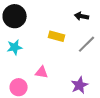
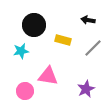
black circle: (15, 16) -> (34, 25), moved
pink triangle: (42, 72) -> (48, 76), size x1.5

